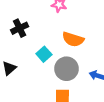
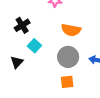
cyan square: (44, 54) -> (34, 46), moved

